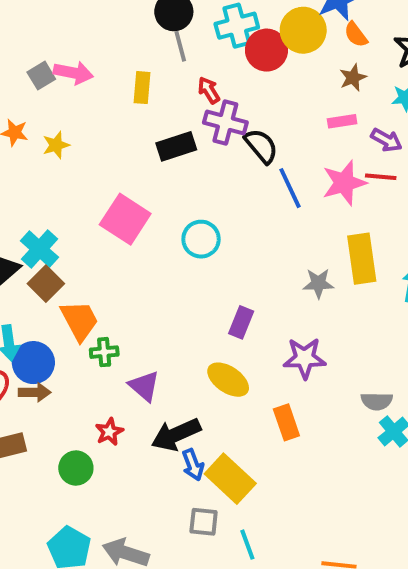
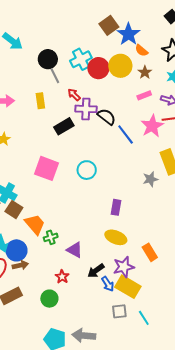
yellow circle: (303, 30) -> (120, 66), moved
purple star: (305, 358) -> (124, 267), moved
black arrow: (176, 434) -> (96, 271), size x0.7

